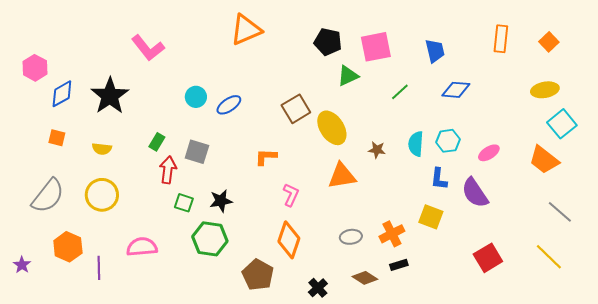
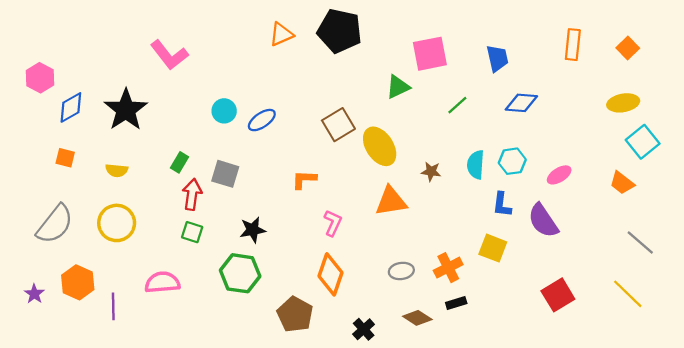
orange triangle: (246, 30) -> (281, 34), size x0.7
black pentagon: (328, 42) -> (340, 31), moved, size x1.4
orange trapezoid: (544, 160) -> (622, 183), size x0.7
green square: (184, 203) -> (192, 232), moved
purple star: (22, 265) -> (34, 294), moved

